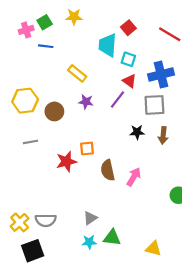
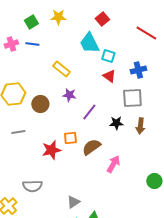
red square: (128, 28) -> (102, 19), moved
pink cross: (26, 30) -> (11, 44), moved
cyan trapezoid: (108, 45) -> (89, 43), turned -30
blue cross: (161, 74) -> (138, 70), size x0.7
purple line: (117, 100) -> (89, 112), moved
brown semicircle: (108, 170) -> (91, 147), moved, turned 66
gray semicircle: (46, 220) -> (32, 186), moved

